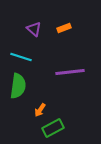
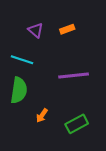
green rectangle: (53, 128) -> (77, 124), moved

